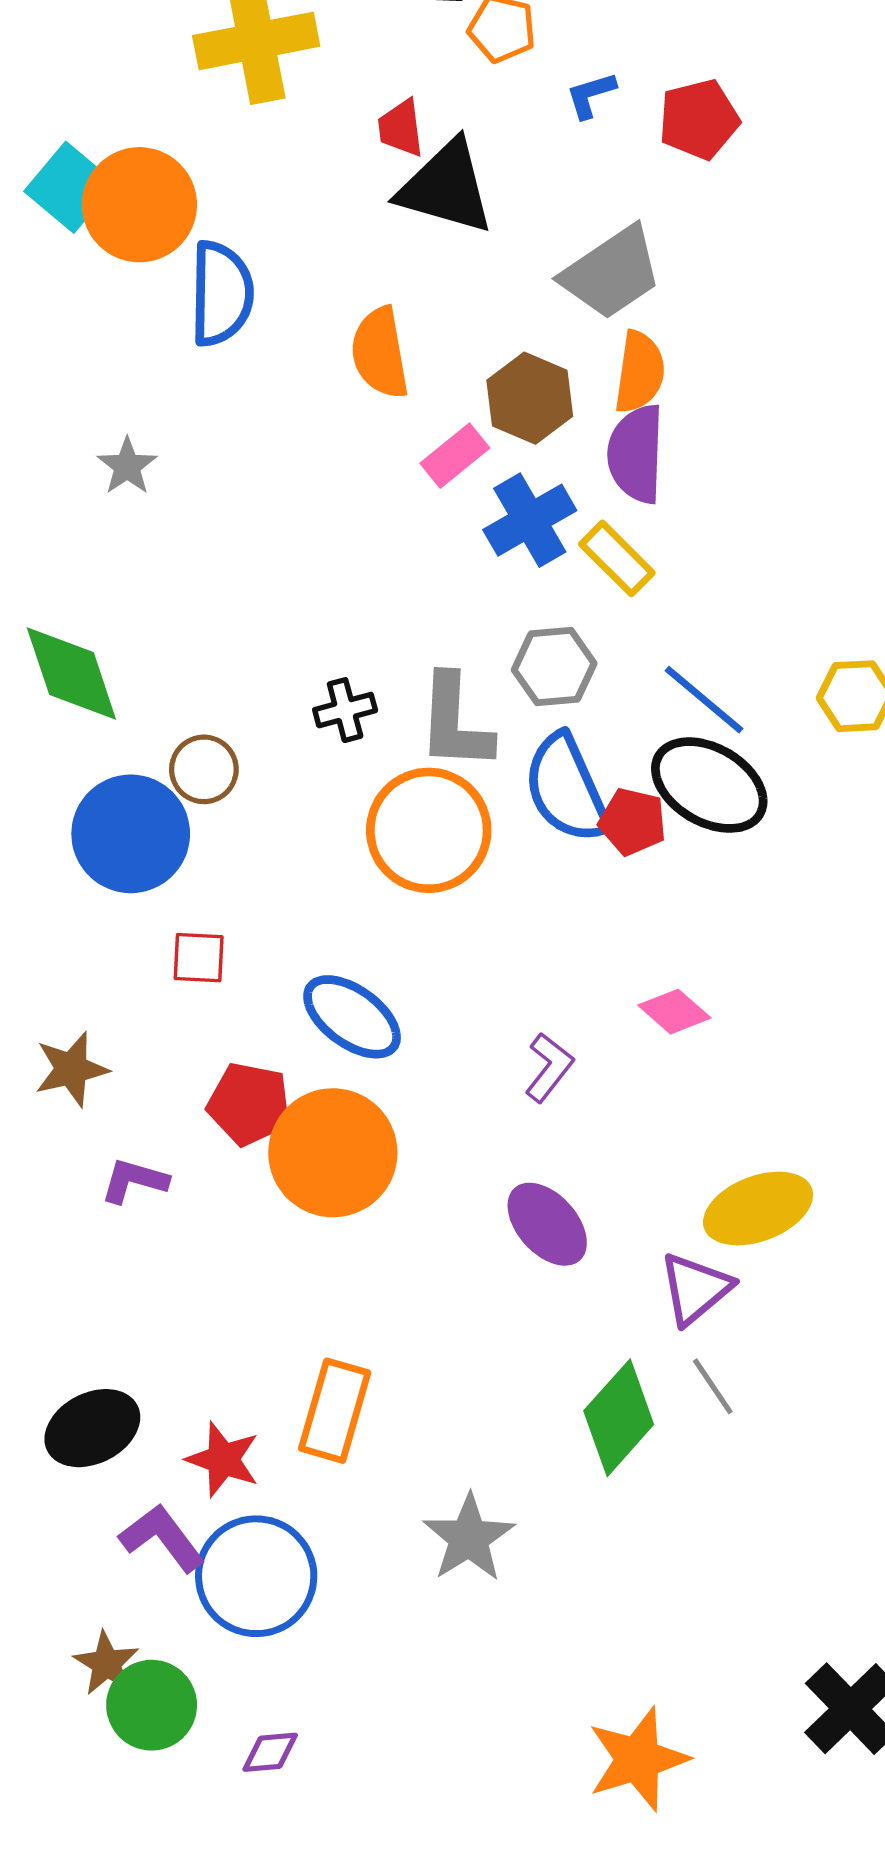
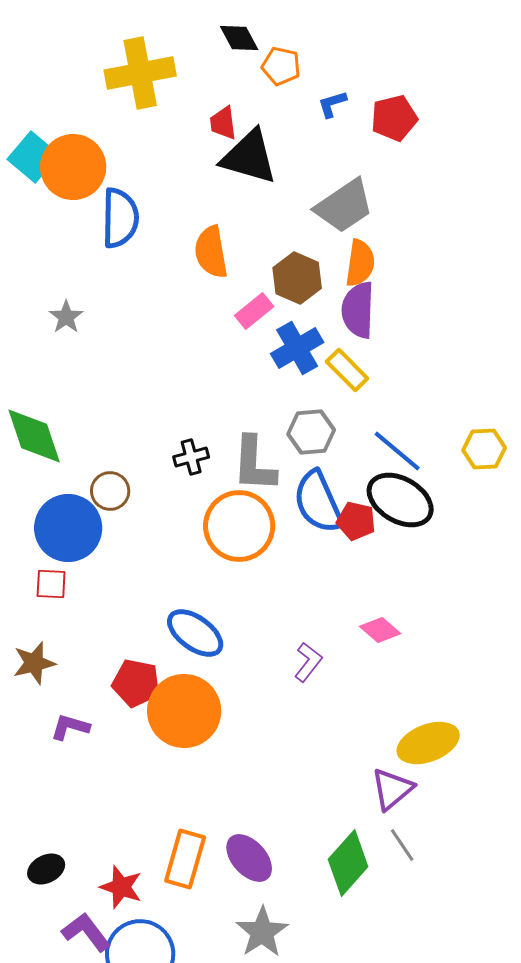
red square: (199, 958) -> (51, 584), moved
purple ellipse: (547, 1224) -> (249, 858), moved
black ellipse: (92, 1428) -> (46, 869), size x0.7

